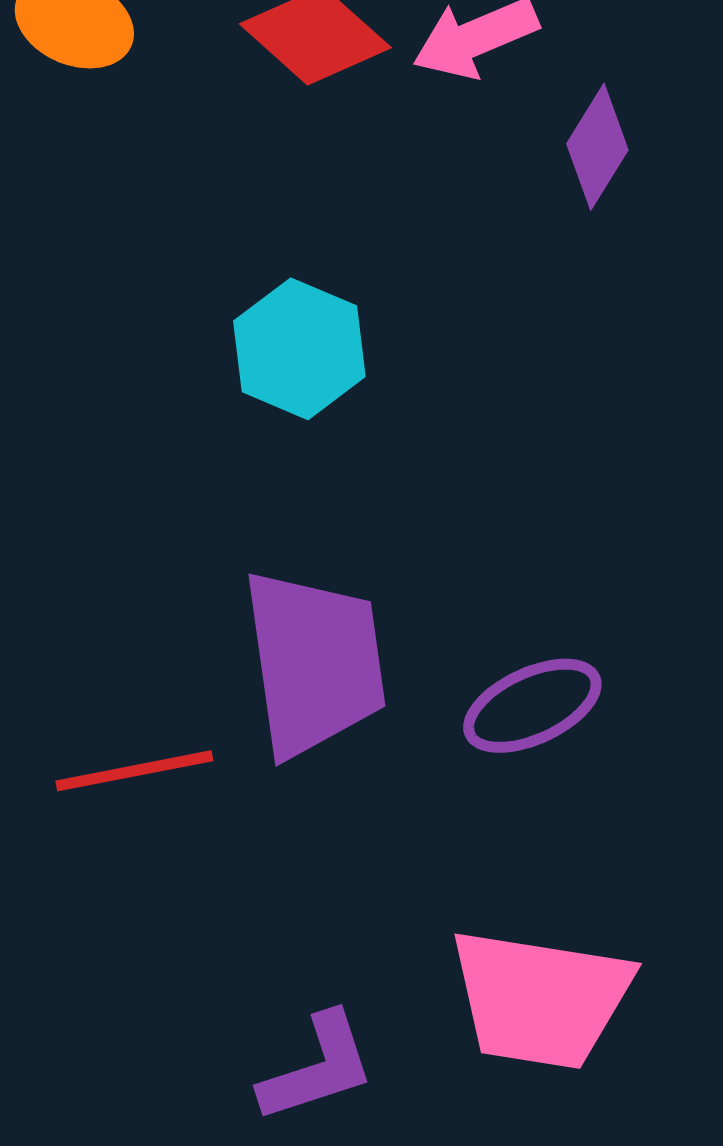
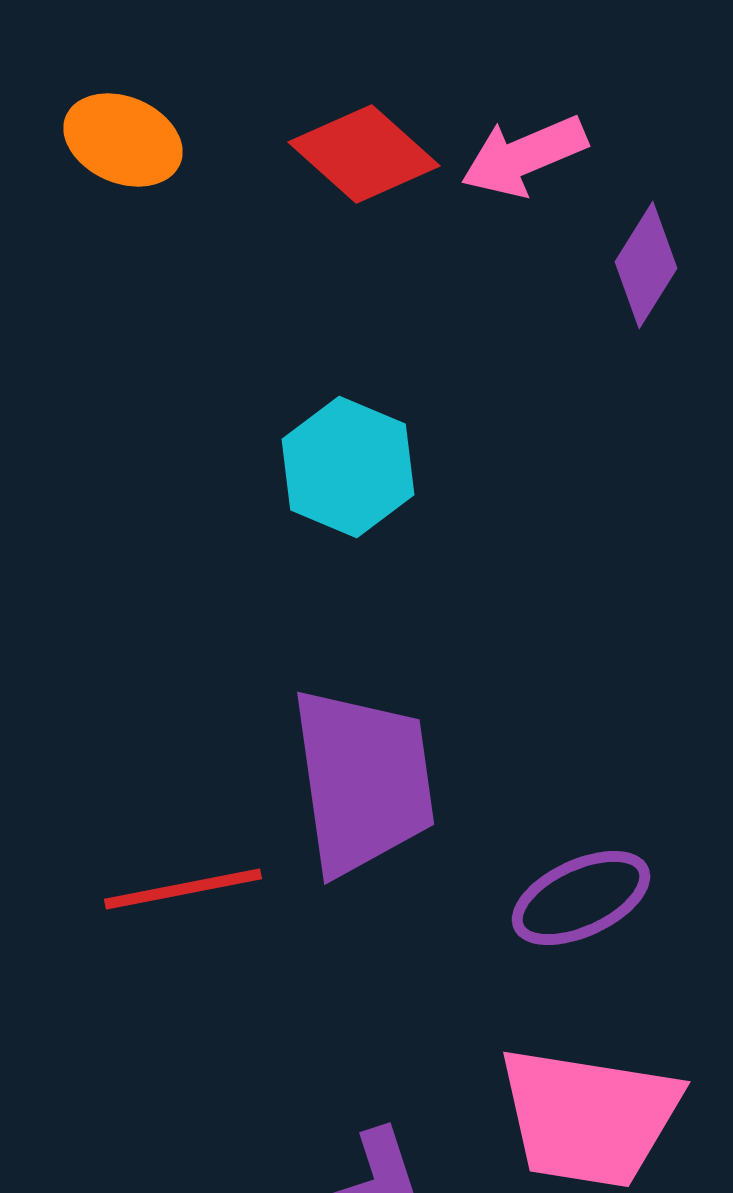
purple ellipse: (532, 706) -> (581, 898), moved

